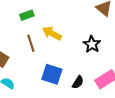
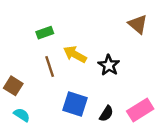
black star: (92, 44) -> (109, 65), moved

